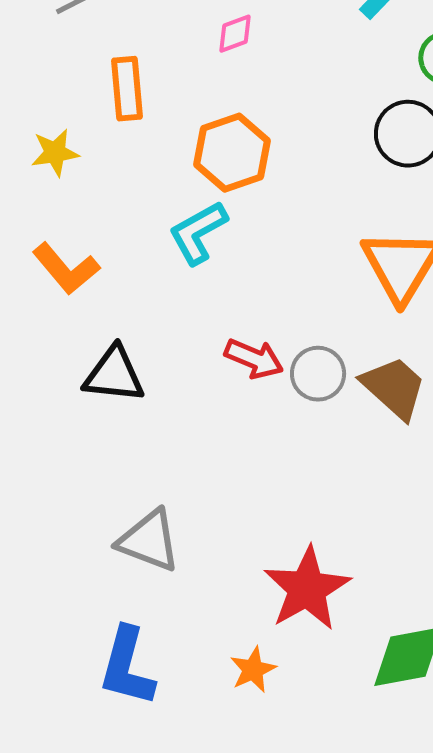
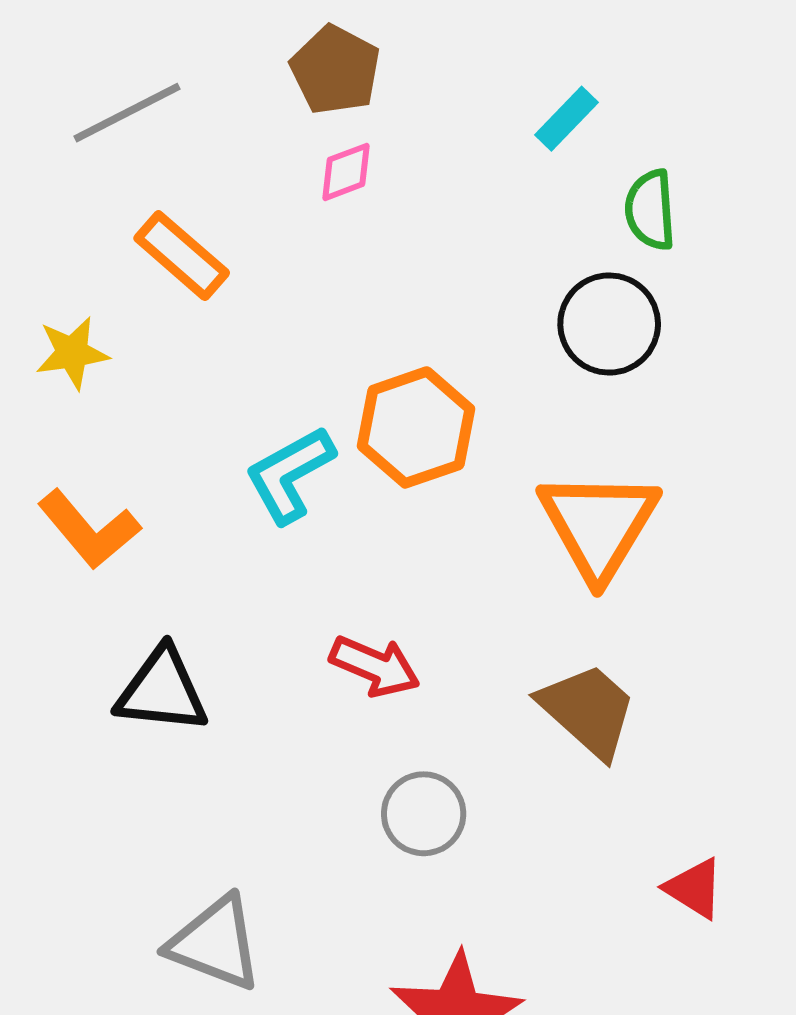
orange rectangle: (127, 89) -> (182, 256), turned -44
orange hexagon: (232, 153) -> (416, 427), moved
gray circle: (318, 374) -> (424, 814), moved

